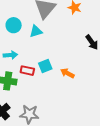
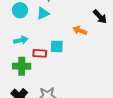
cyan square: (45, 66) -> (57, 46), turned 32
orange arrow: (67, 73) -> (80, 31), moved

